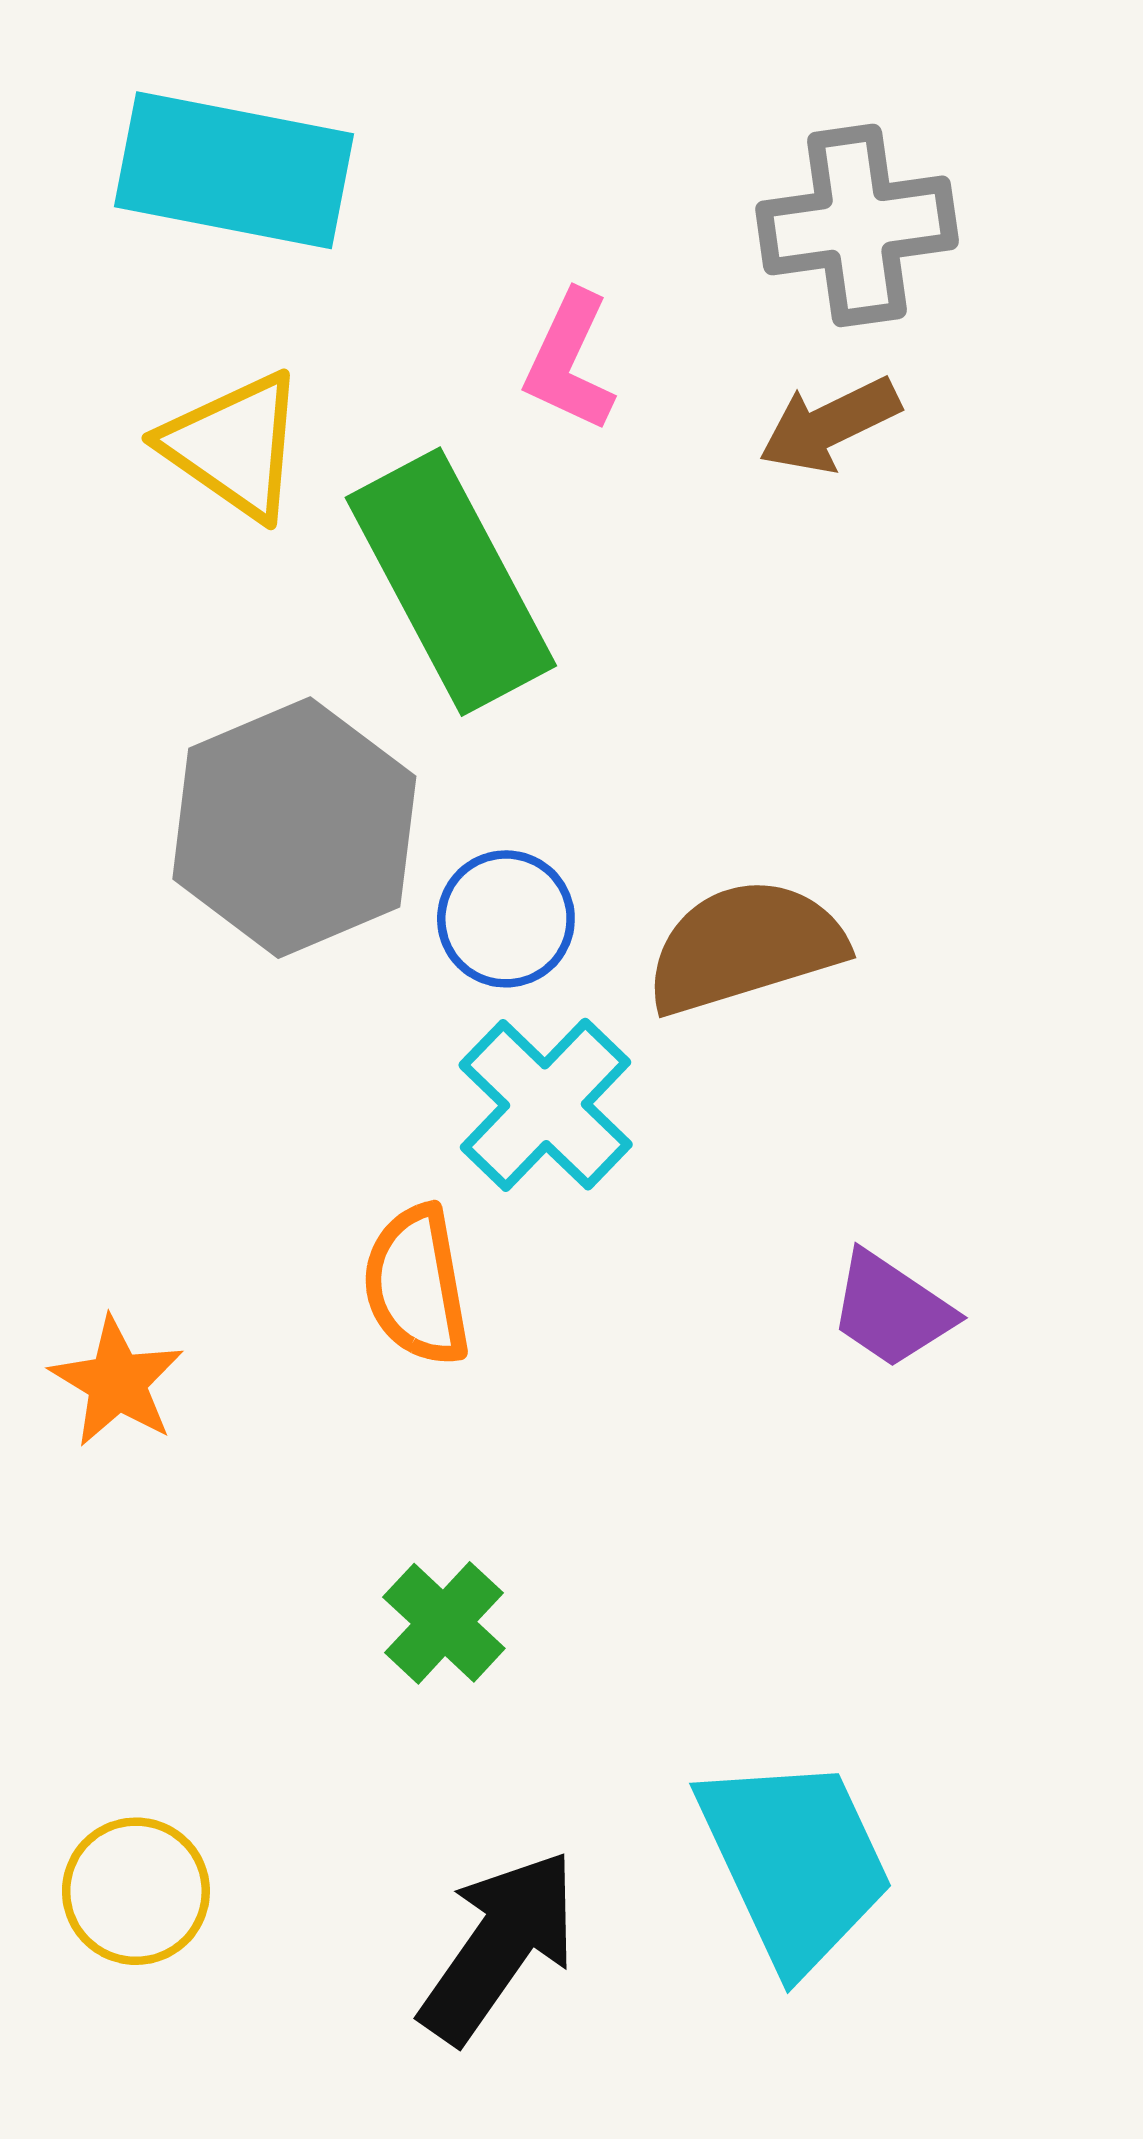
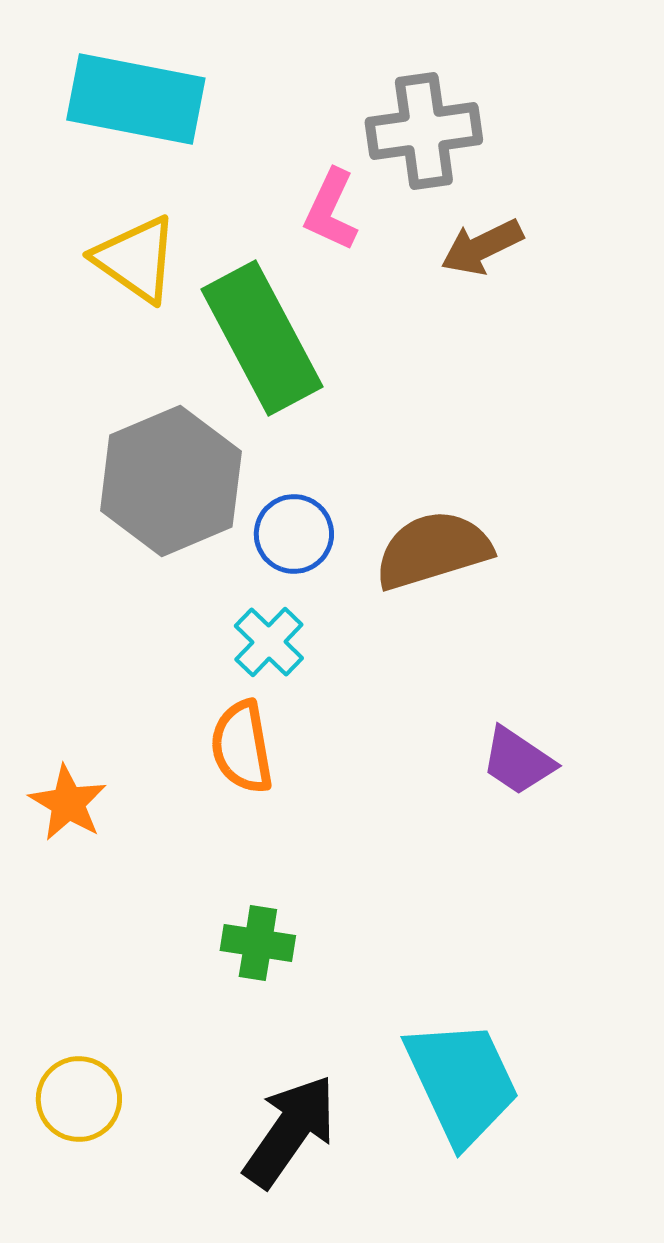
gray cross: (857, 225) -> (424, 131), moved
cyan cross: (546, 1105) -> (269, 642), moved, size x0.7
green cross: (444, 1623) -> (258, 943), turned -34

